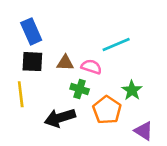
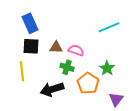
cyan line: (116, 44) -> (109, 27), moved
purple triangle: (144, 131) -> (116, 99), turned 35

